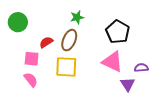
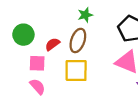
green circle: (18, 22) -> (23, 35), moved

